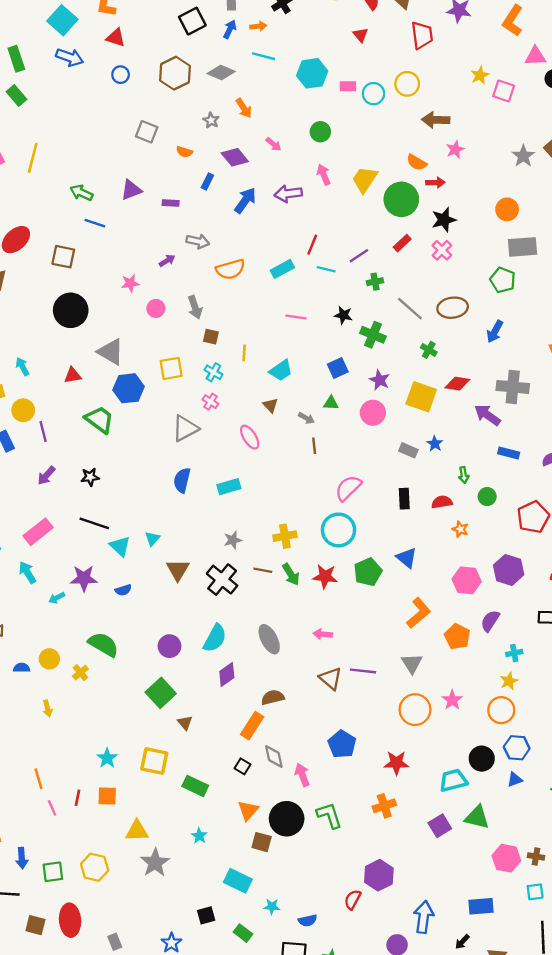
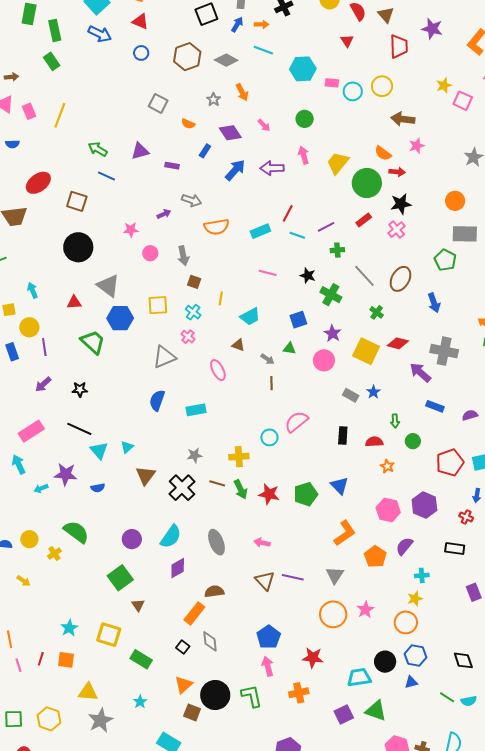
brown ellipse: (453, 308) -> (400, 279), turned -60
blue arrow: (495, 332) -> (434, 303), turned -54
brown triangle: (271, 405) -> (238, 345), turned -32
cyan circle: (339, 530) -> (269, 437), moved, size x0.6
yellow arrow: (48, 708) -> (23, 581), turned -48
pink arrow: (302, 775) -> (268, 666), moved

